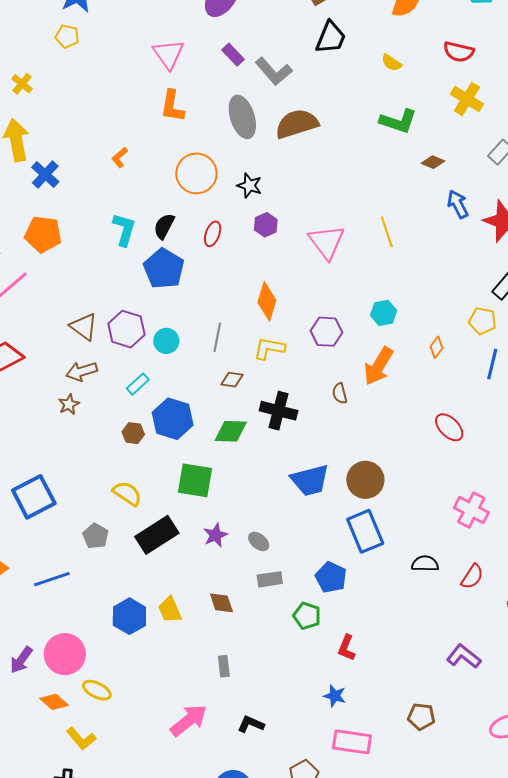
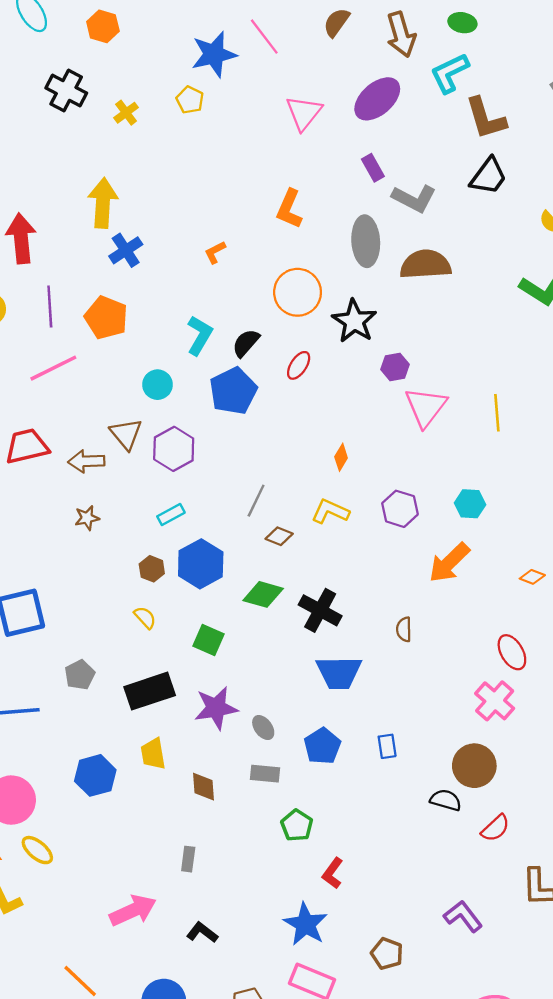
pink triangle: (168, 54) -> (304, 113), moved
gray L-shape: (274, 71) -> (414, 198), turned -36
yellow cross: (22, 84) -> (126, 113), moved
black star: (249, 186) -> (354, 321), size x1.5
purple hexagon: (266, 225) -> (395, 367), moved
orange diamond: (267, 301) -> (341, 457), size x0.6
gray line: (217, 337) -> (256, 501), moved
cyan circle: (166, 341) -> (157, 385), moved
orange diamond: (437, 347) -> (532, 577), moved, turned 60
brown arrow: (82, 371) -> (86, 461), moved
brown semicircle: (340, 393) -> (404, 629), moved
black cross: (279, 411) -> (320, 610), moved
green square: (195, 480) -> (208, 640), size x0.7
brown circle: (365, 480) -> (474, 766), moved
yellow semicircle: (127, 493) -> (145, 617), moved, size x0.7
pink cross: (471, 510) -> (495, 701), moved
blue rectangle: (365, 531) -> (387, 746), size x0.5
purple star: (215, 535) -> (216, 708), size x1.5
blue pentagon: (331, 577) -> (322, 746), moved
yellow trapezoid: (170, 610) -> (153, 754), moved
blue star: (335, 696) -> (306, 924), size x1.6
brown pentagon: (421, 717) -> (387, 954), moved

